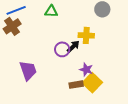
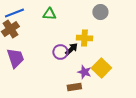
purple trapezoid: (28, 71) -> (15, 58), moved
yellow square: (92, 83) -> (101, 68), moved

